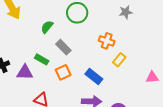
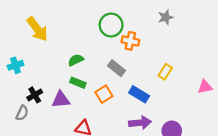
green semicircle: (47, 27) -> (76, 60), moved, turned 32
orange cross: (107, 41) -> (130, 41), moved
gray rectangle: (63, 47) -> (117, 68), moved

